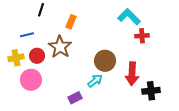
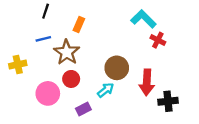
blue line: (27, 35) -> (43, 39), moved
red cross: (142, 36) -> (158, 40), turned 32
red circle: (37, 56) -> (71, 79), moved
pink circle: (31, 80) -> (48, 93), moved

